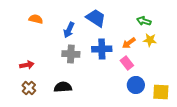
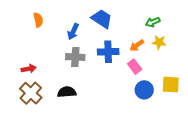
orange semicircle: (36, 19) -> (38, 20), turned 64
green arrow: (144, 21) -> (153, 22), turned -40
brown cross: (29, 88) -> (31, 93), size x1.5
yellow square: (161, 92) -> (171, 85), moved

